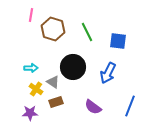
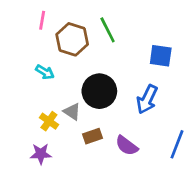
green line: (87, 32) -> (108, 30), moved
cyan arrow: (31, 68) -> (45, 72), moved, turned 32
brown rectangle: (56, 102) -> (93, 136), moved

